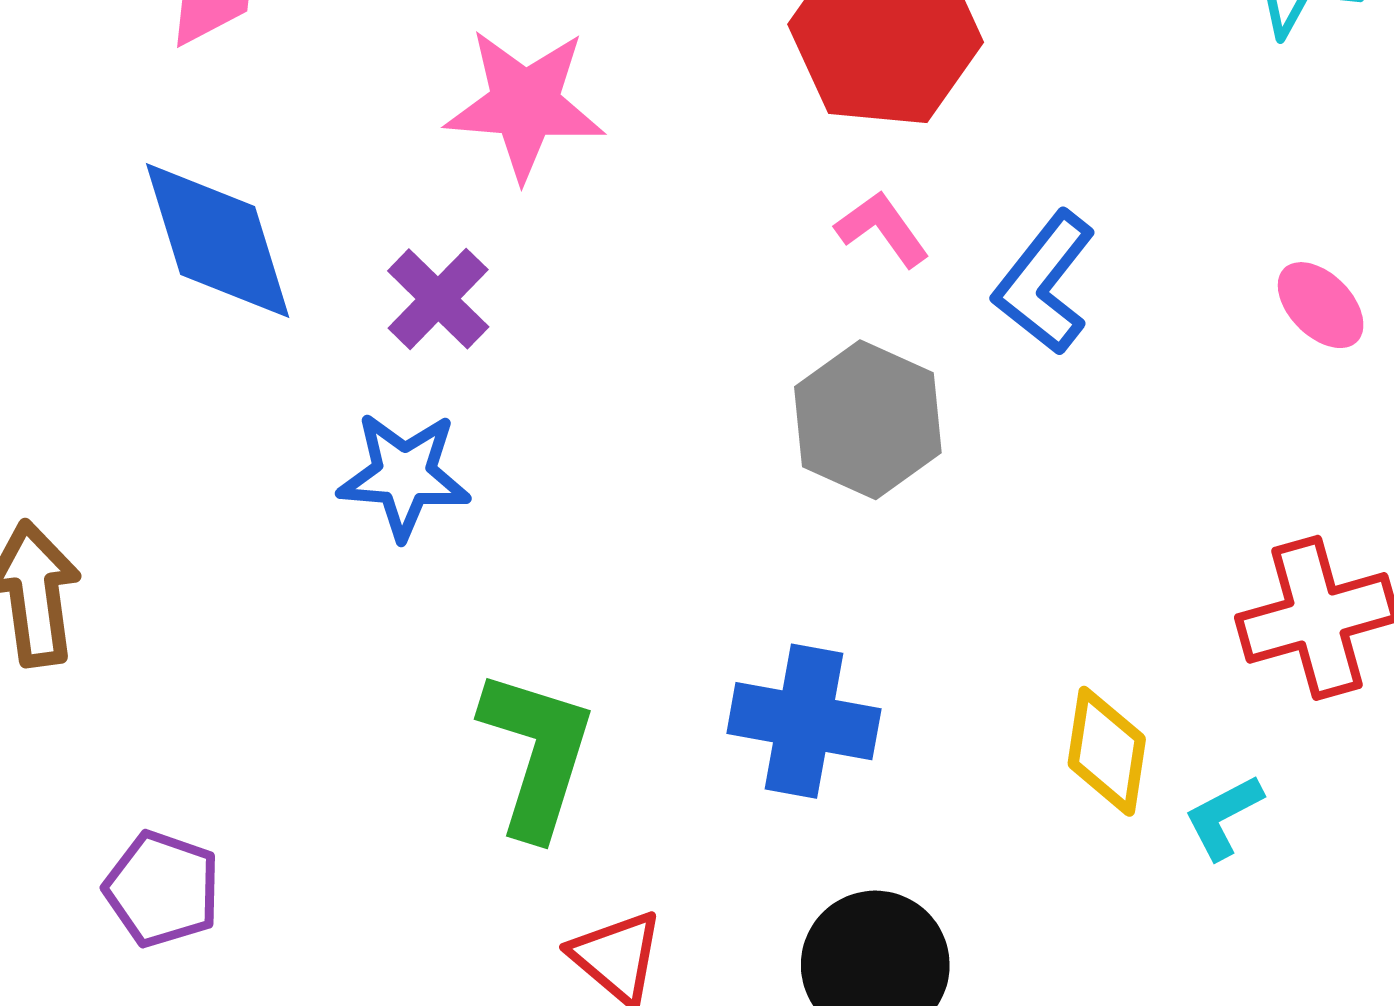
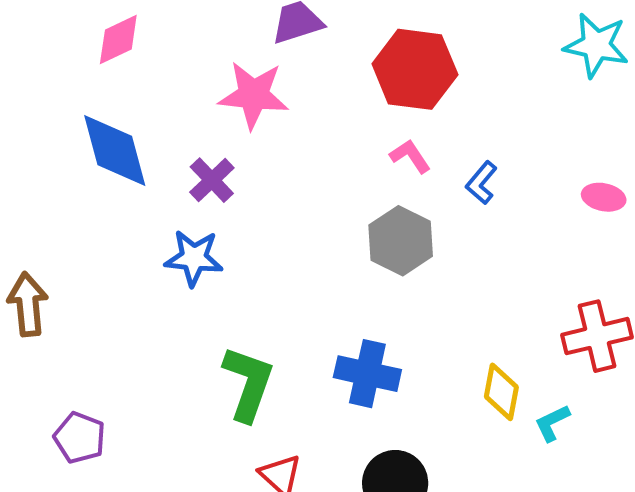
blue L-shape: (1045, 283) -> (481, 183), size x0.7
pink ellipse: (1321, 305) -> (604, 197), turned -36

